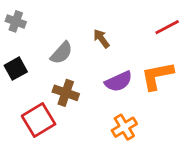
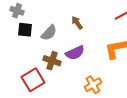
black square: (16, 69) -> (25, 30), moved, turned 35
purple semicircle: (119, 81) -> (75, 53), moved

